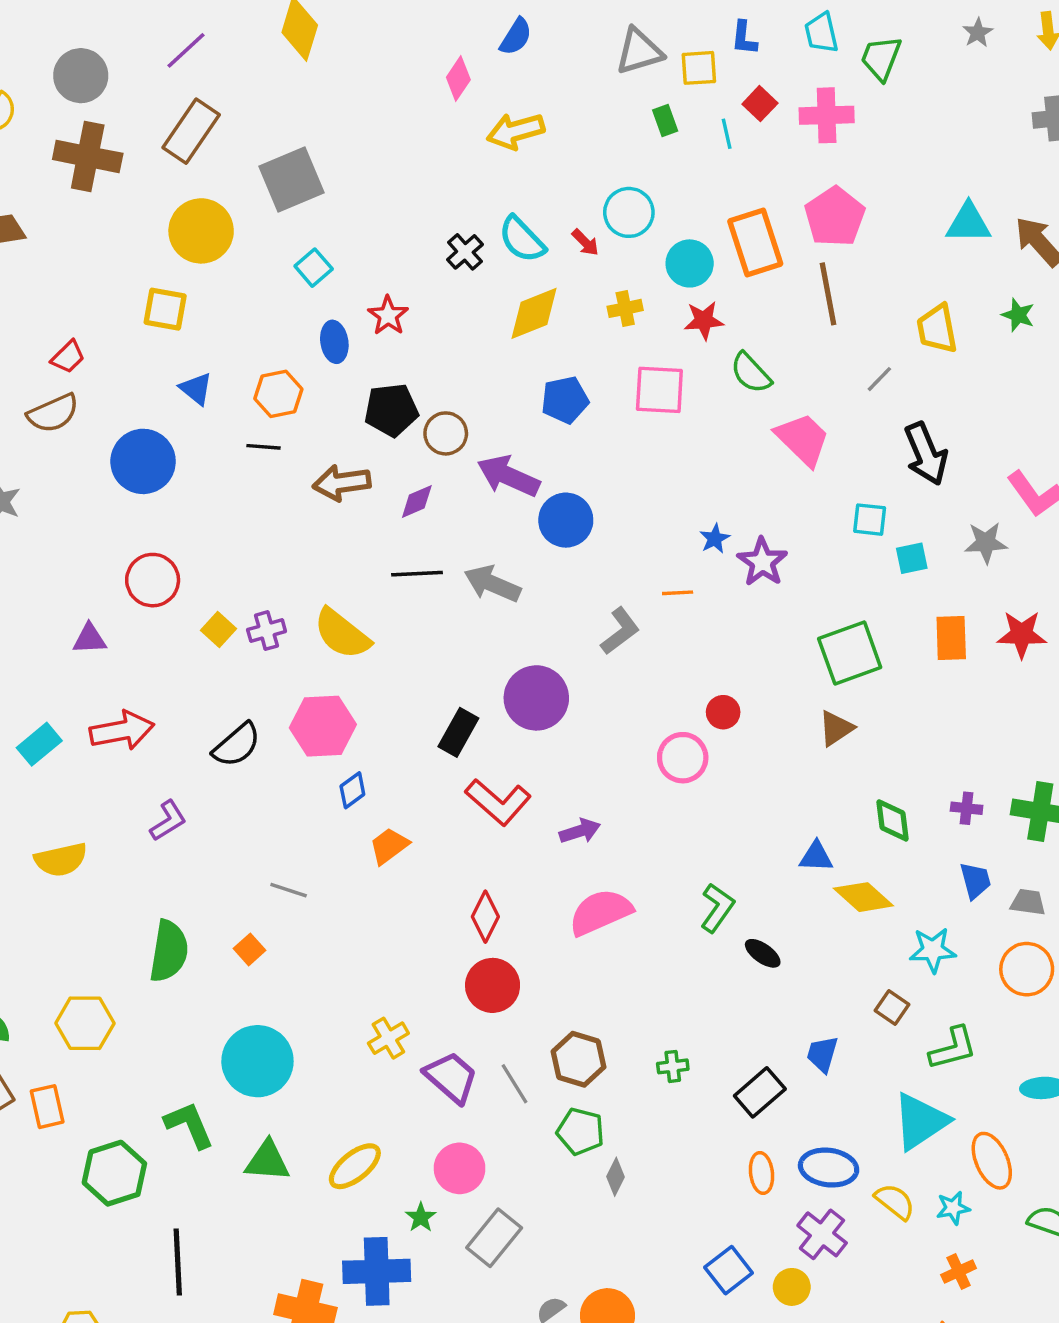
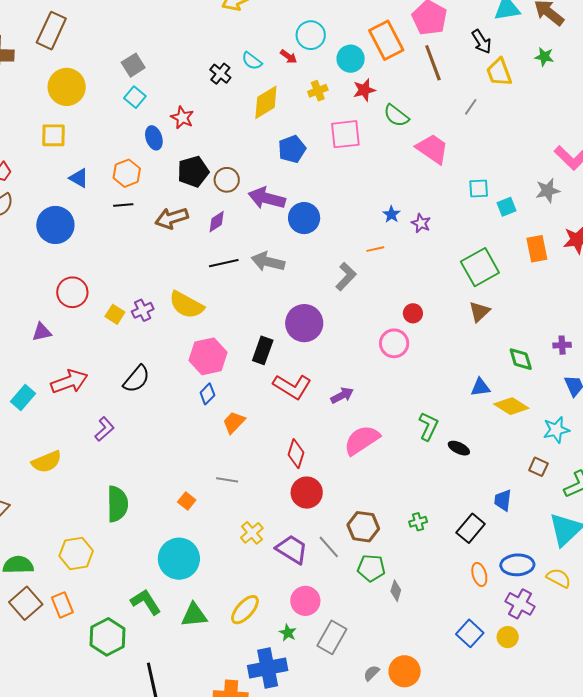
gray square: (291, 180) -> (133, 65), moved, size x0.6
cyan semicircle: (522, 239) -> (252, 61), size x0.7
black arrow: (926, 454) -> (481, 42), moved, size x0.7
purple star: (762, 562) -> (421, 223), size x0.7
pink hexagon: (323, 726) -> (208, 356), moved
gray line: (289, 890) -> (227, 480), moved
orange square: (250, 949) -> (187, 501), moved

